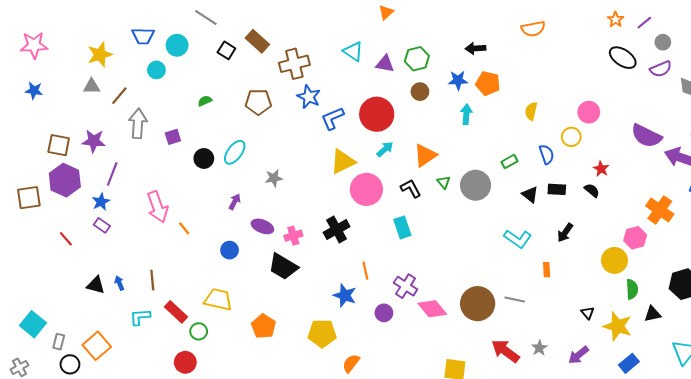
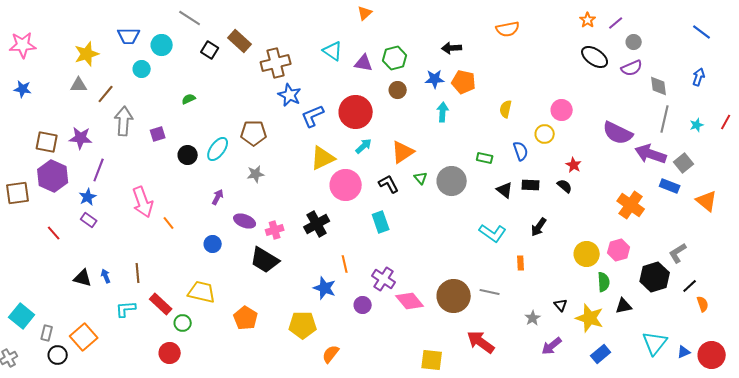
brown pentagon: (258, 102) -> (254, 133), moved
green rectangle: (509, 162) -> (485, 158), turned 42
pink hexagon: (635, 238) -> (619, 250), moved
gray star: (539, 348) -> (533, 318), moved

